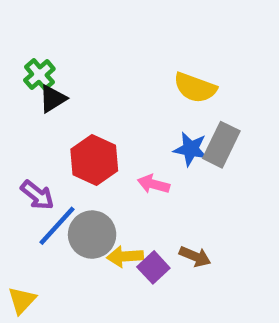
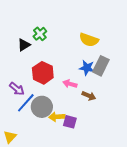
green cross: (39, 75) -> (40, 34), moved
brown arrow: (195, 256) -> (89, 96), moved
purple square: (153, 267) -> (70, 122), turned -32

